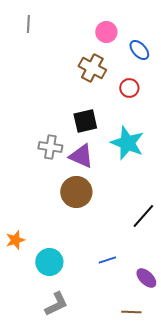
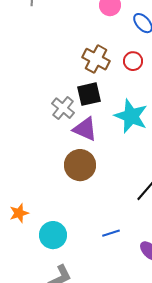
brown cross: (92, 68) -> (96, 59), moved
gray cross: (50, 147) -> (63, 108), moved, turned 30

